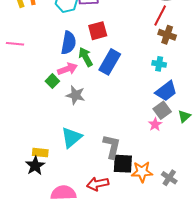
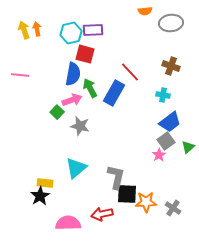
red line: (160, 16) -> (130, 72), moved, turned -70
red square: (98, 31) -> (85, 54), moved, turned 30

